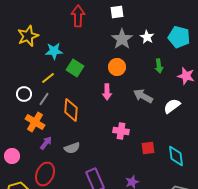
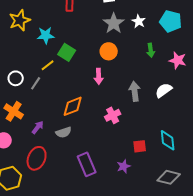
yellow line: (48, 78) -> (48, 65), moved
gray arrow: (143, 96) -> (135, 91), moved, turned 54
orange diamond: (71, 110) -> (73, 106), moved, turned 65
orange cross: (35, 122) -> (14, 111), moved
pink cross: (121, 131) -> (113, 115), turned -35
red square: (148, 148) -> (140, 146), moved

